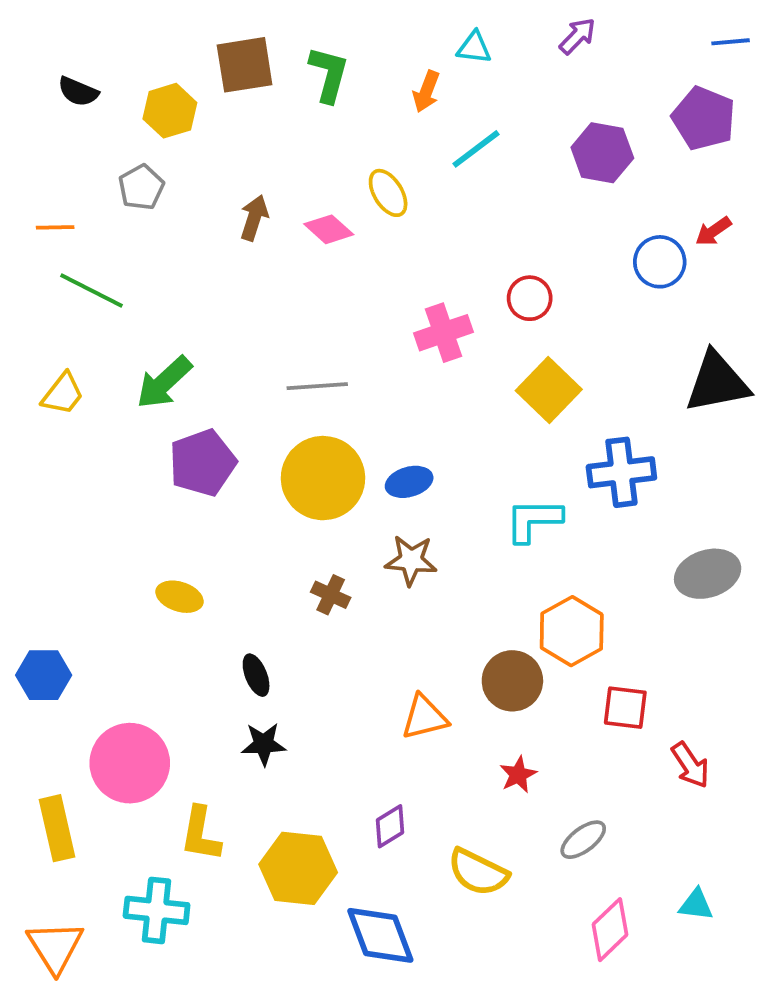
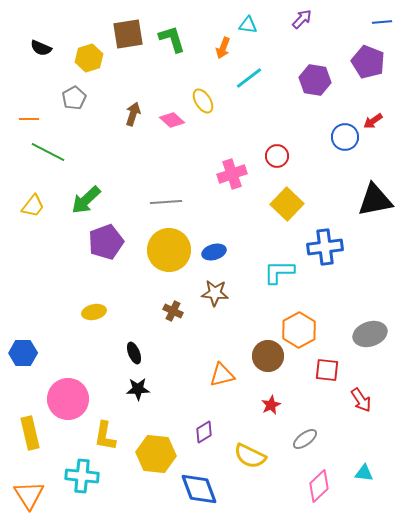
green L-shape: (329, 74) -> (172, 39), turned -32
gray ellipse: (708, 574) -> (370, 334), moved
yellow ellipse: (179, 597) -> (94, 312), turned -30

